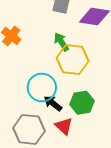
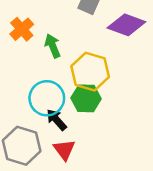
green arrow: (61, 42) -> (53, 46), moved
green hexagon: (82, 103) -> (86, 98), moved

